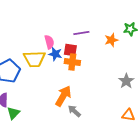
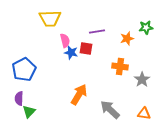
yellow trapezoid: (34, 59) -> (50, 18), moved
orange cross: (72, 62) -> (120, 66), moved
gray arrow: (74, 111) -> (110, 110), moved, size x1.5

